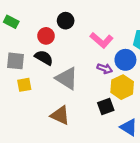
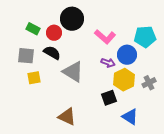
black circle: (66, 21) -> (72, 19), size x1.5
green rectangle: (11, 22) -> (33, 29), moved
brown triangle: (60, 115) -> (67, 117), moved

